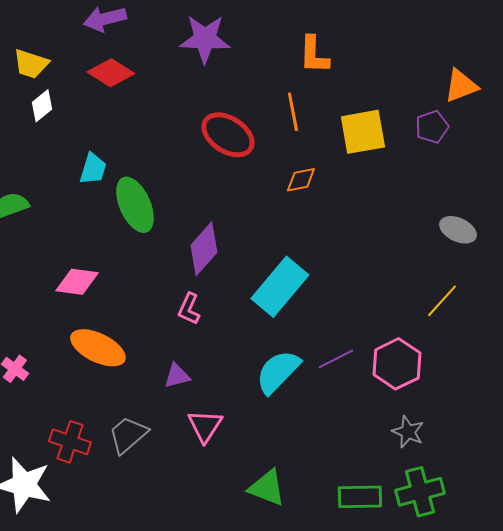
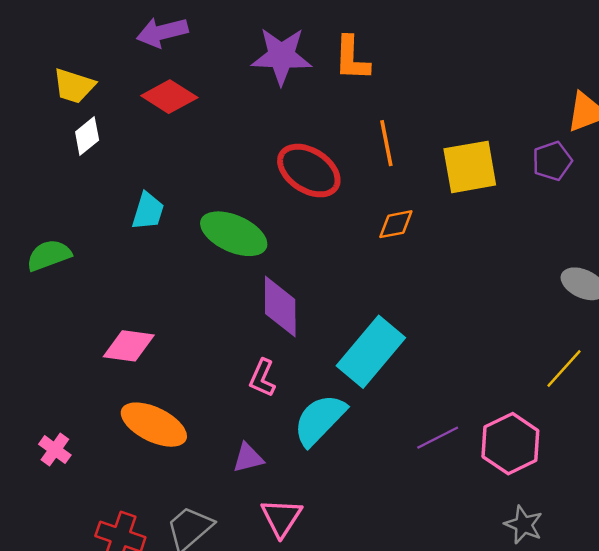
orange L-shape: (314, 55) -> (352, 58), moved
green ellipse: (135, 205) -> (234, 234), moved, turned -42
purple diamond: (204, 249) -> (280, 306), turned -42
cyan semicircle: (278, 372) -> (320, 420), moved

